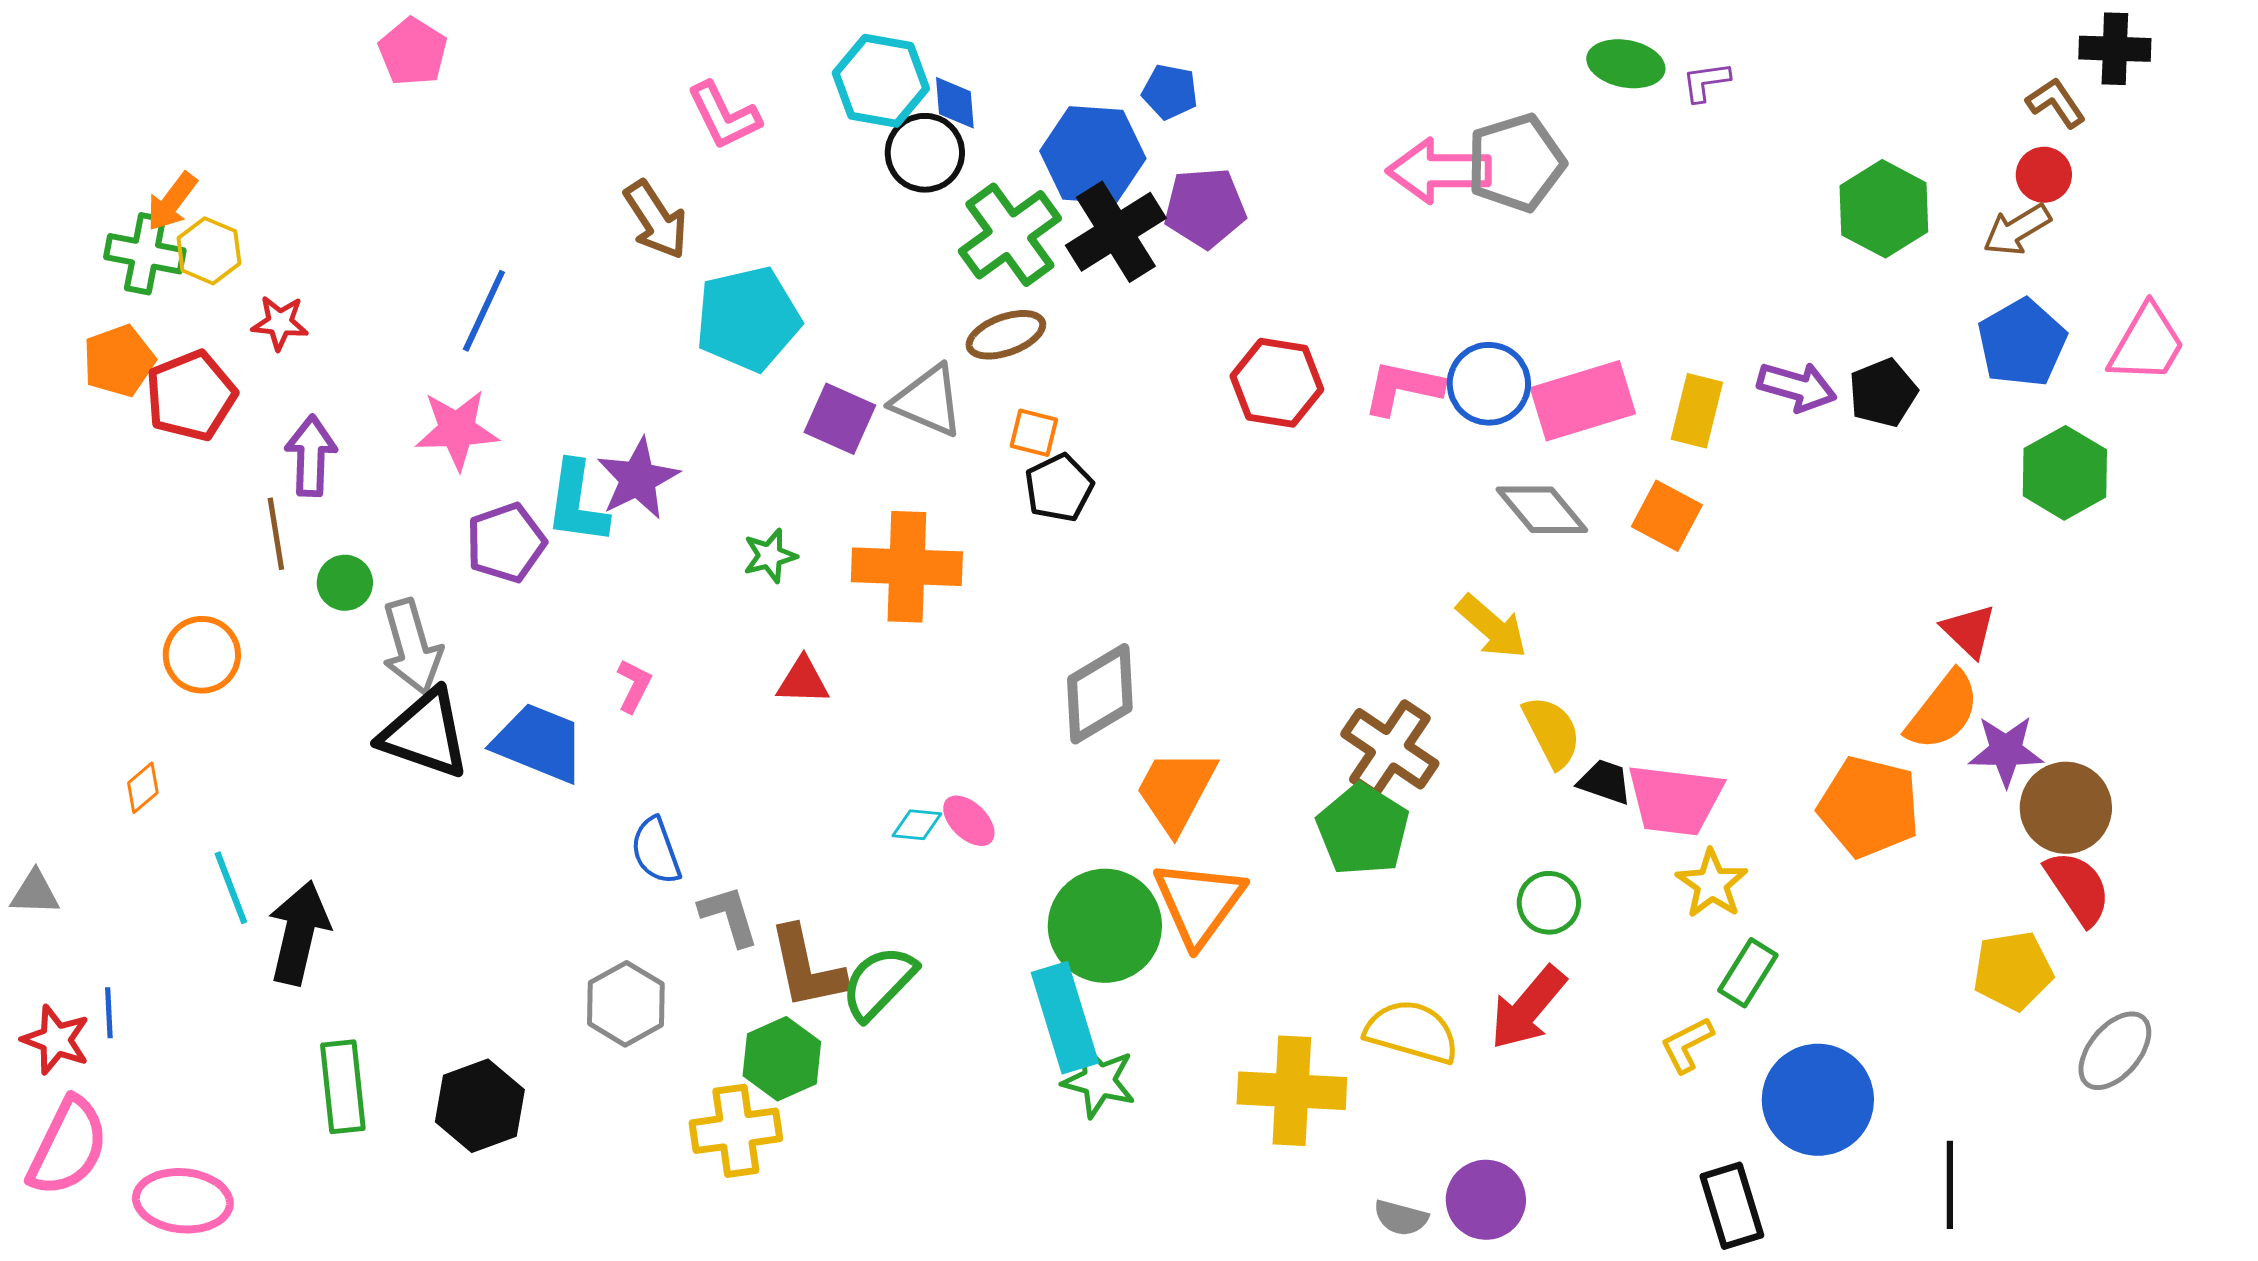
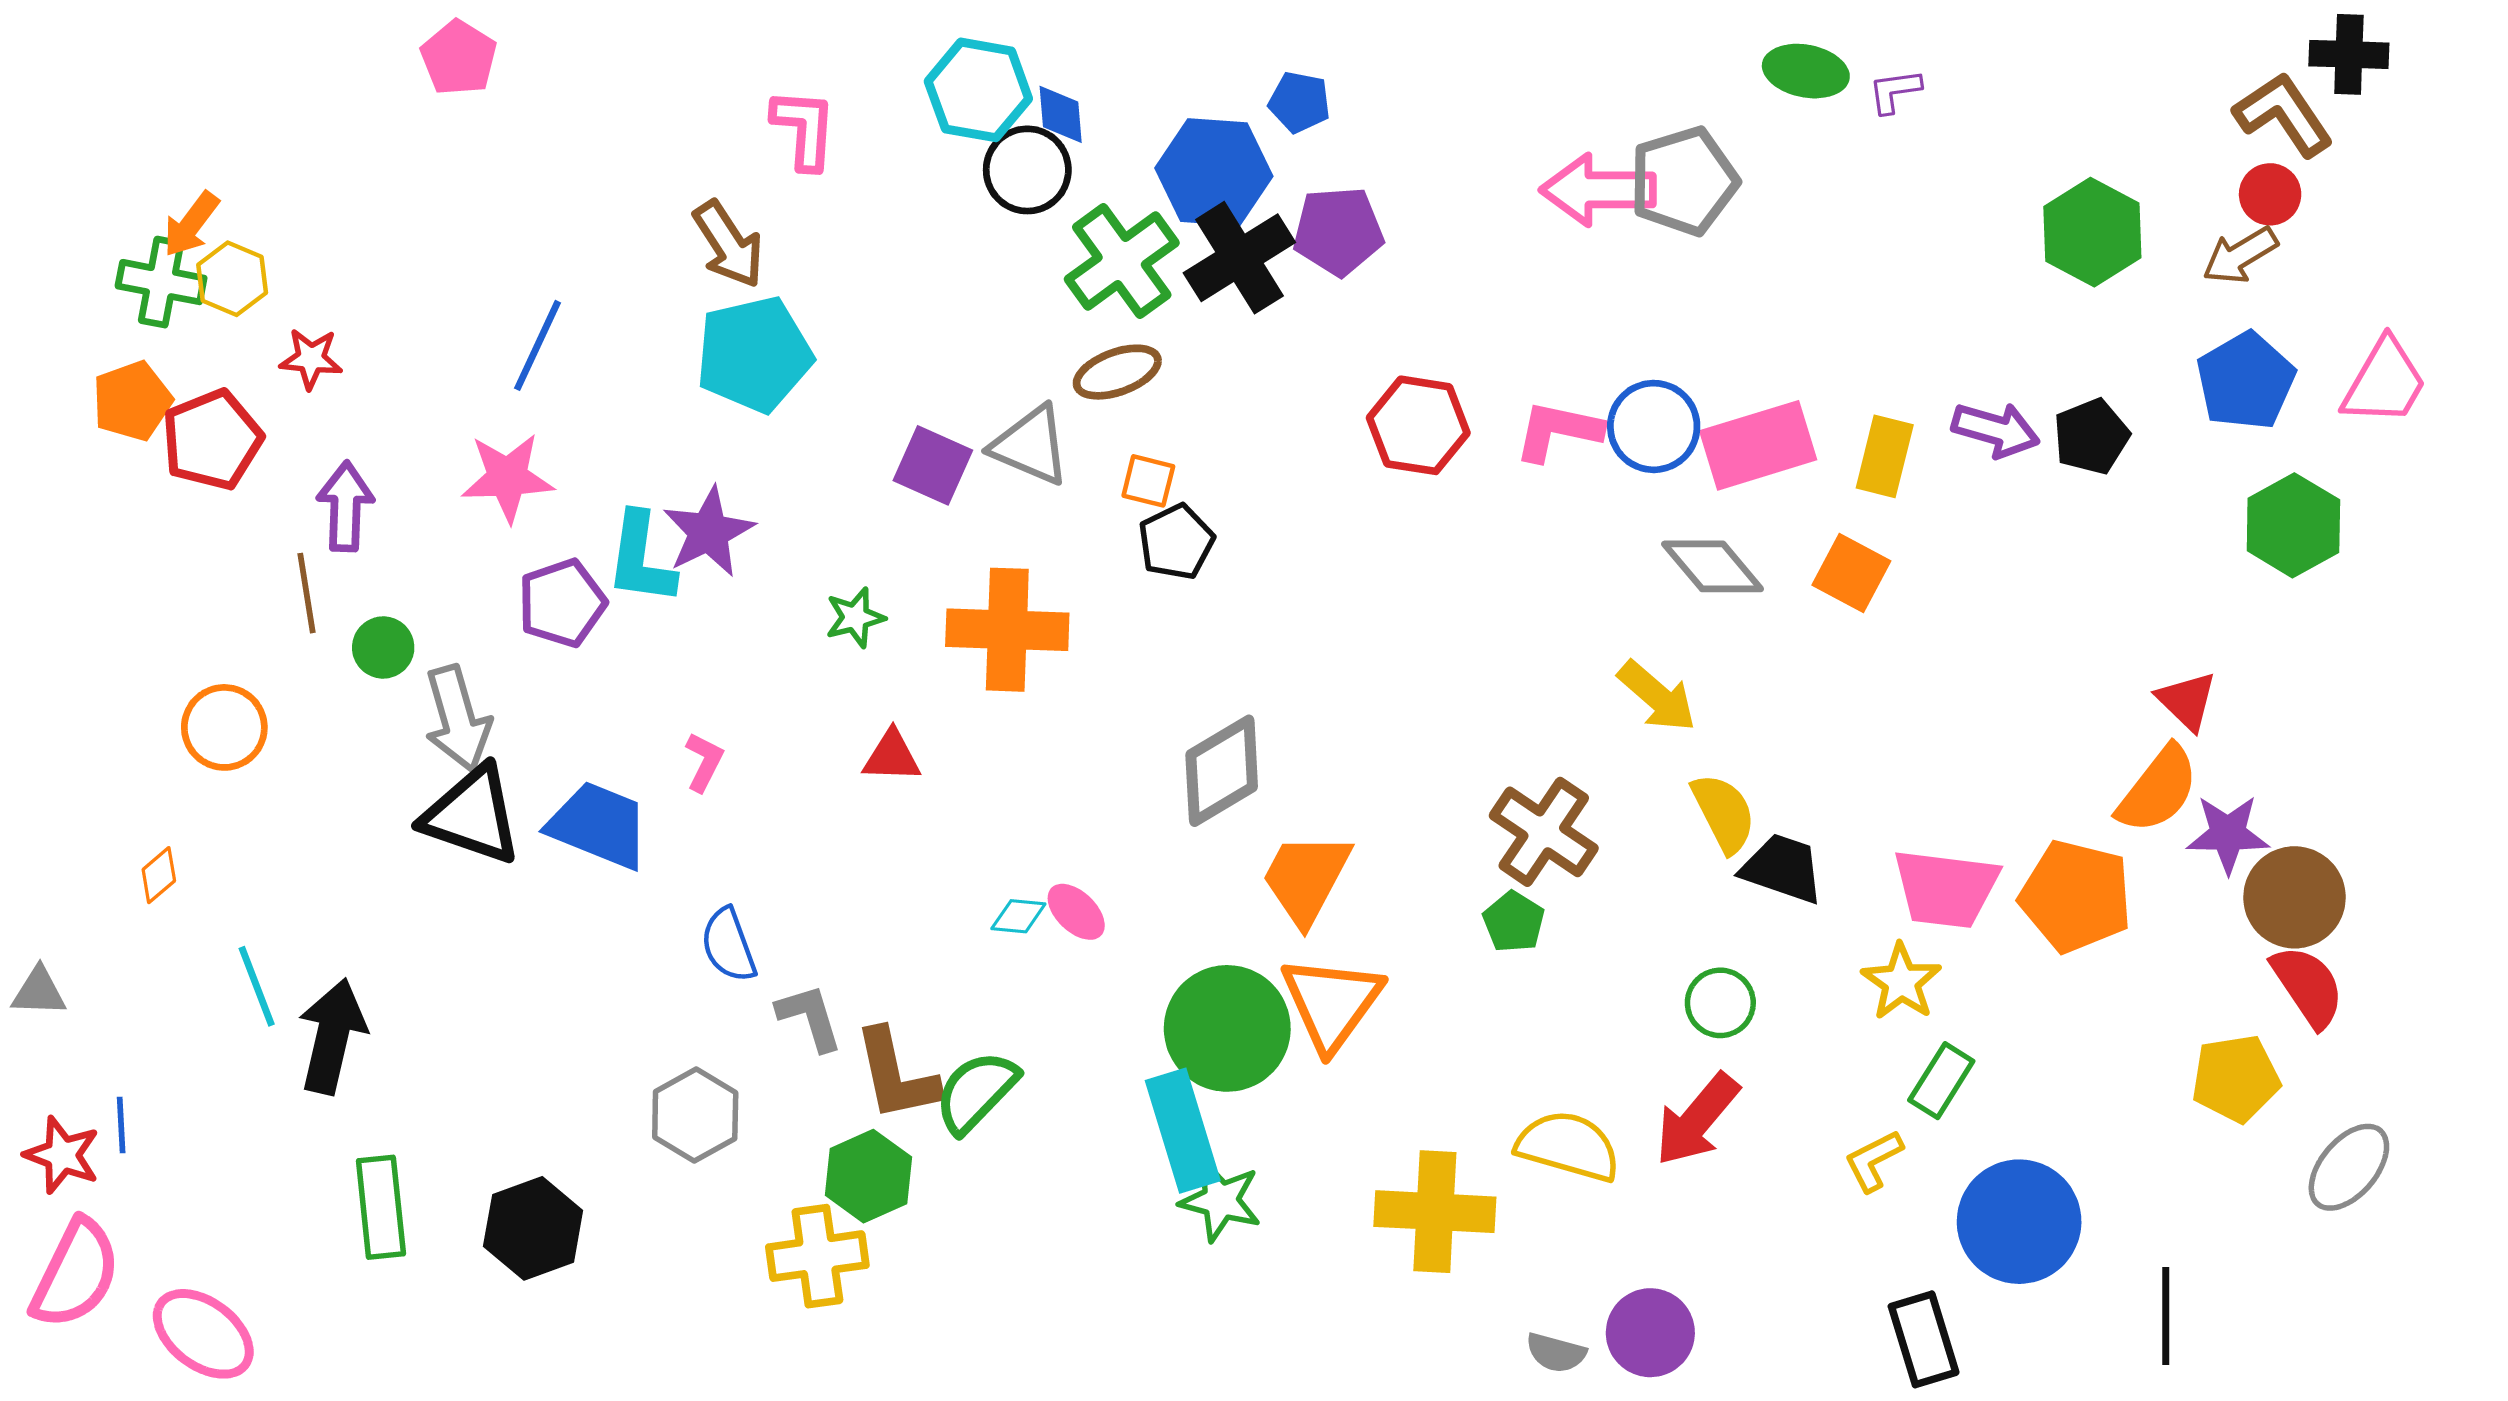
brown L-shape: (2056, 103) -> (2283, 114), size x1.5
pink L-shape: (724, 116) -> (804, 129), turned -150
cyan pentagon: (748, 319) -> (754, 354), moved
black trapezoid: (1605, 782) -> (1783, 868), size x1.4
pink trapezoid: (1675, 800) -> (1946, 888), moved
green pentagon: (1363, 830) -> (1514, 922), size x0.6
pink ellipse: (183, 1201) -> (203, 1334), turned 32

